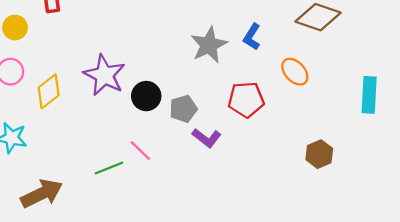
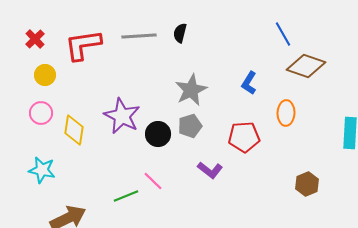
gray star: (209, 45) -> (191, 90), moved
orange ellipse: (295, 72) -> (286, 113), turned 45
yellow diamond: (49, 91) -> (74, 130), turned -44
gray pentagon: (183, 109) -> (190, 126), moved

